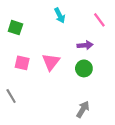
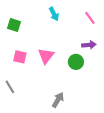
purple arrow: (85, 45) -> (89, 45), moved
gray arrow: (83, 109) -> (58, 100), moved

